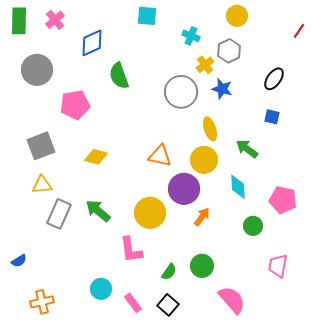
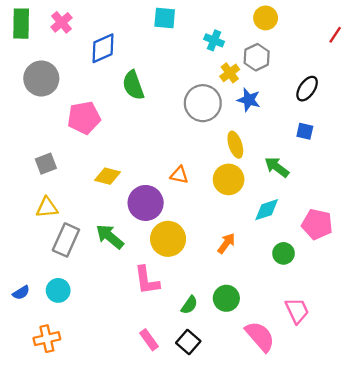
gray square: (41, 146) -> (46, 164), size x0.7
orange triangle: (160, 156) -> (179, 175), size x0.7
cyan diamond: (238, 187) -> (267, 210), turned 75
purple circle: (184, 189) -> (146, 203), moved
pink trapezoid: (278, 266) -> (297, 311), moved, turned 145
cyan circle: (101, 289) -> (58, 290), moved

